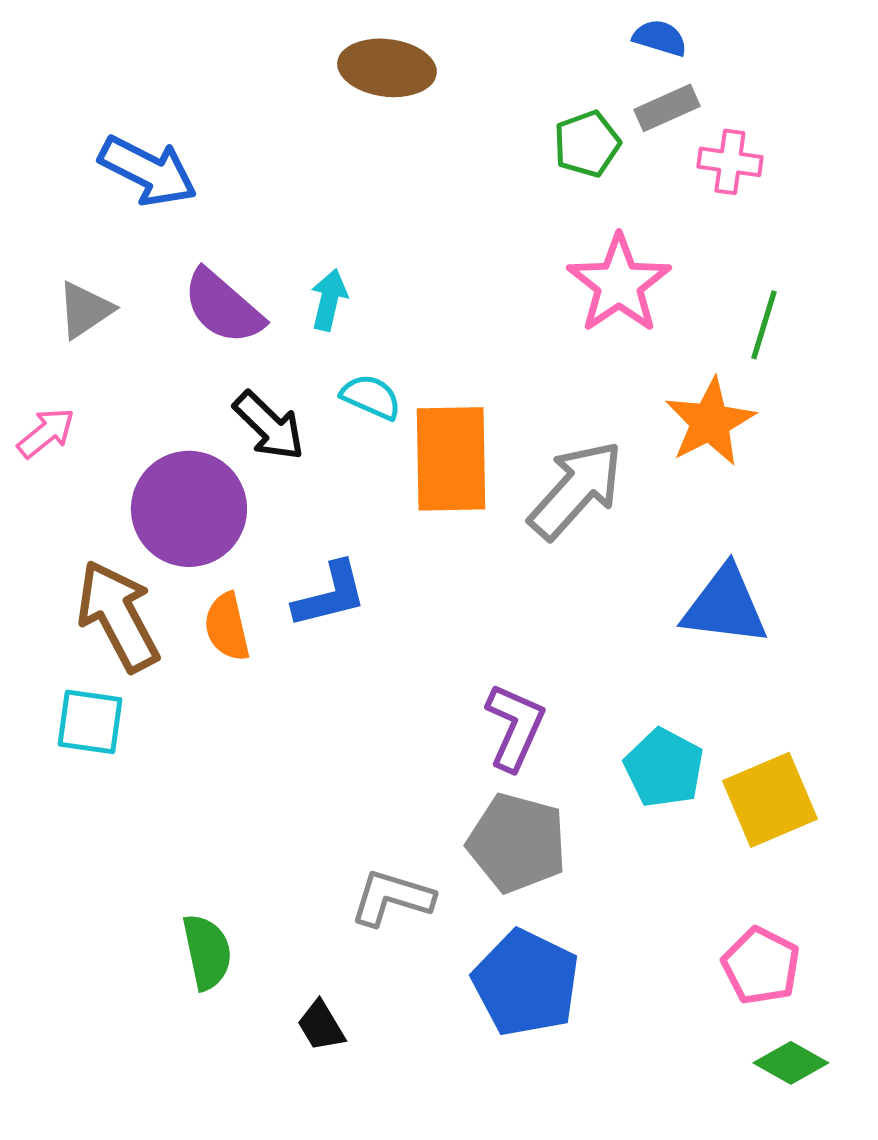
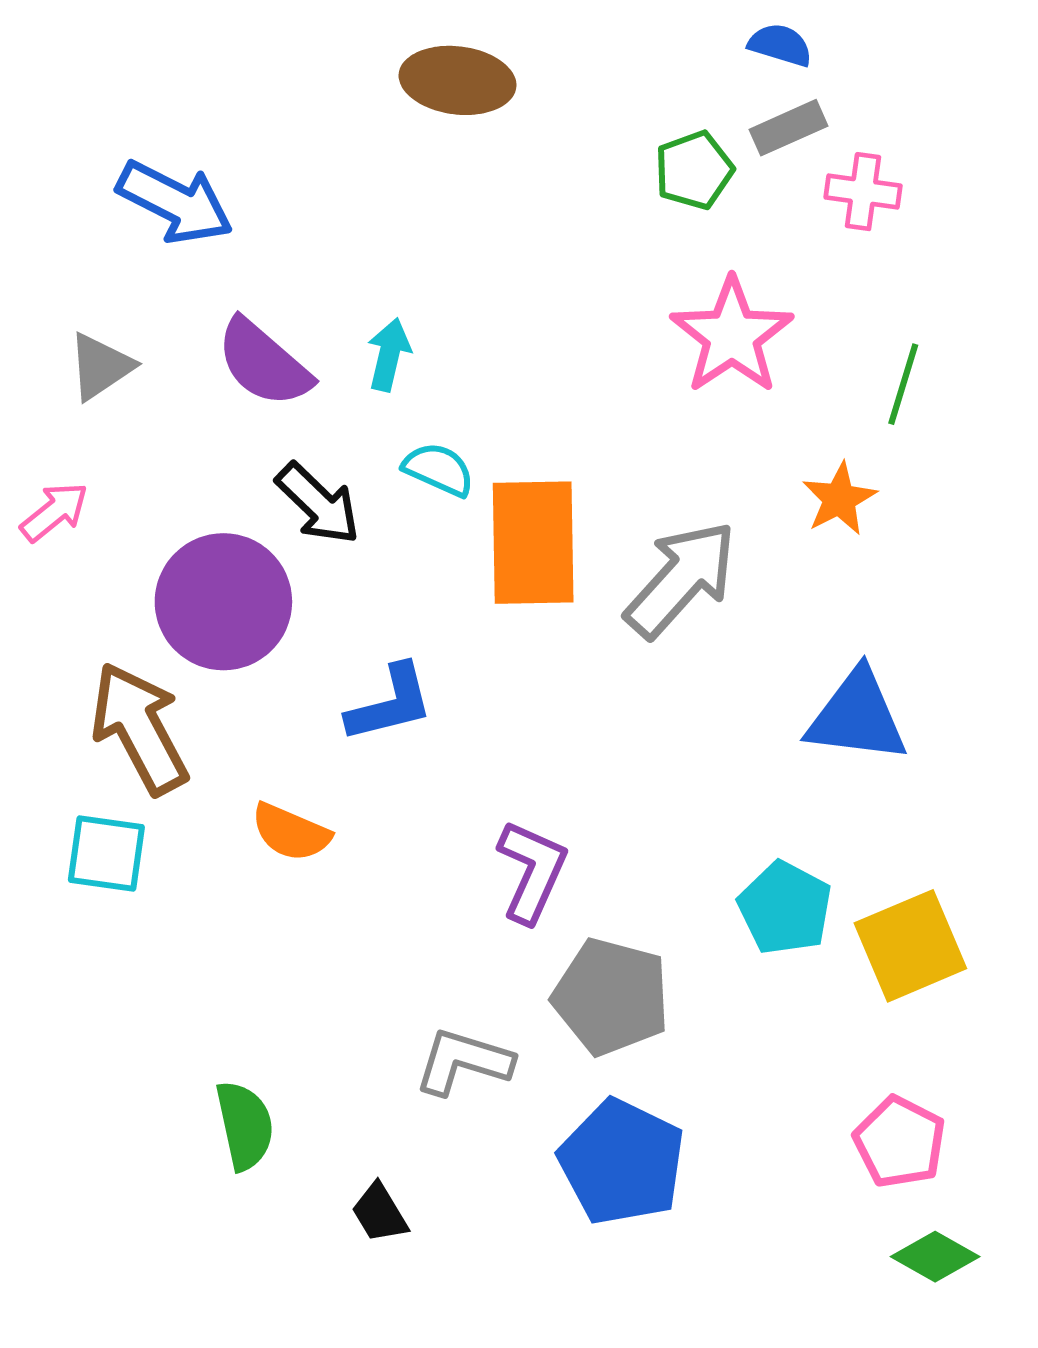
orange star: (710, 422) -> (839, 499), size x0.7
orange semicircle: (227, 627) -> (291, 832), moved, turned -54
purple L-shape: (515, 727) -> (532, 871), moved

